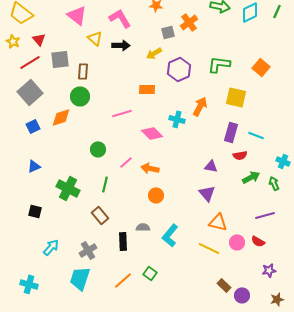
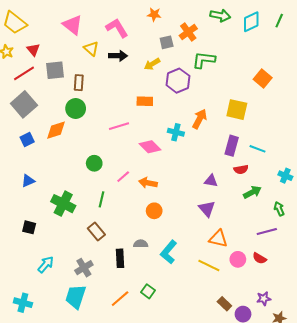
green L-shape: (219, 64) -> (204, 60), moved
green arrow: (274, 183) -> (279, 209), moved
purple star: (269, 270) -> (264, 299), moved

